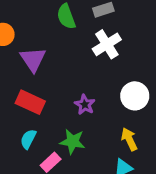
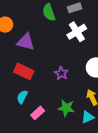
purple triangle: (33, 59) -> (26, 42), turned -42
green star: (73, 141) -> (66, 108), moved

